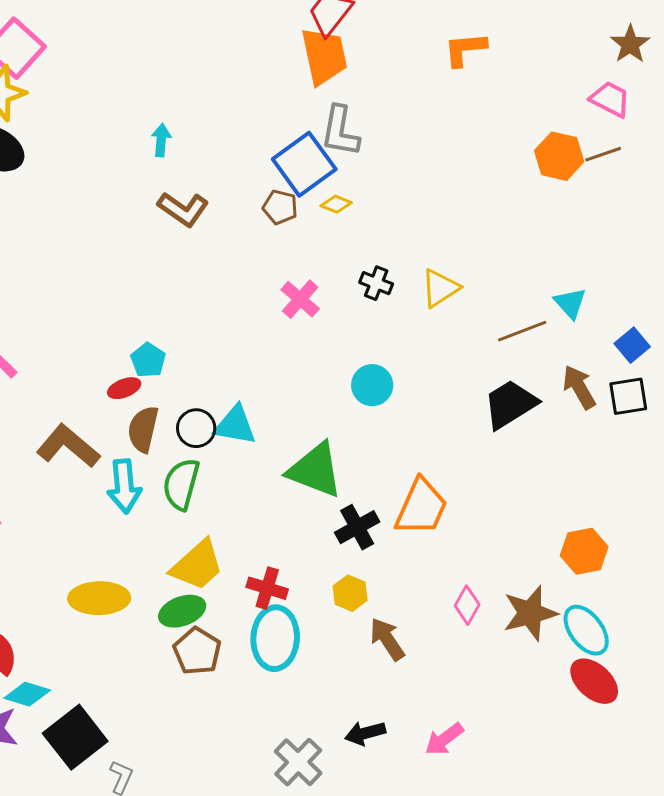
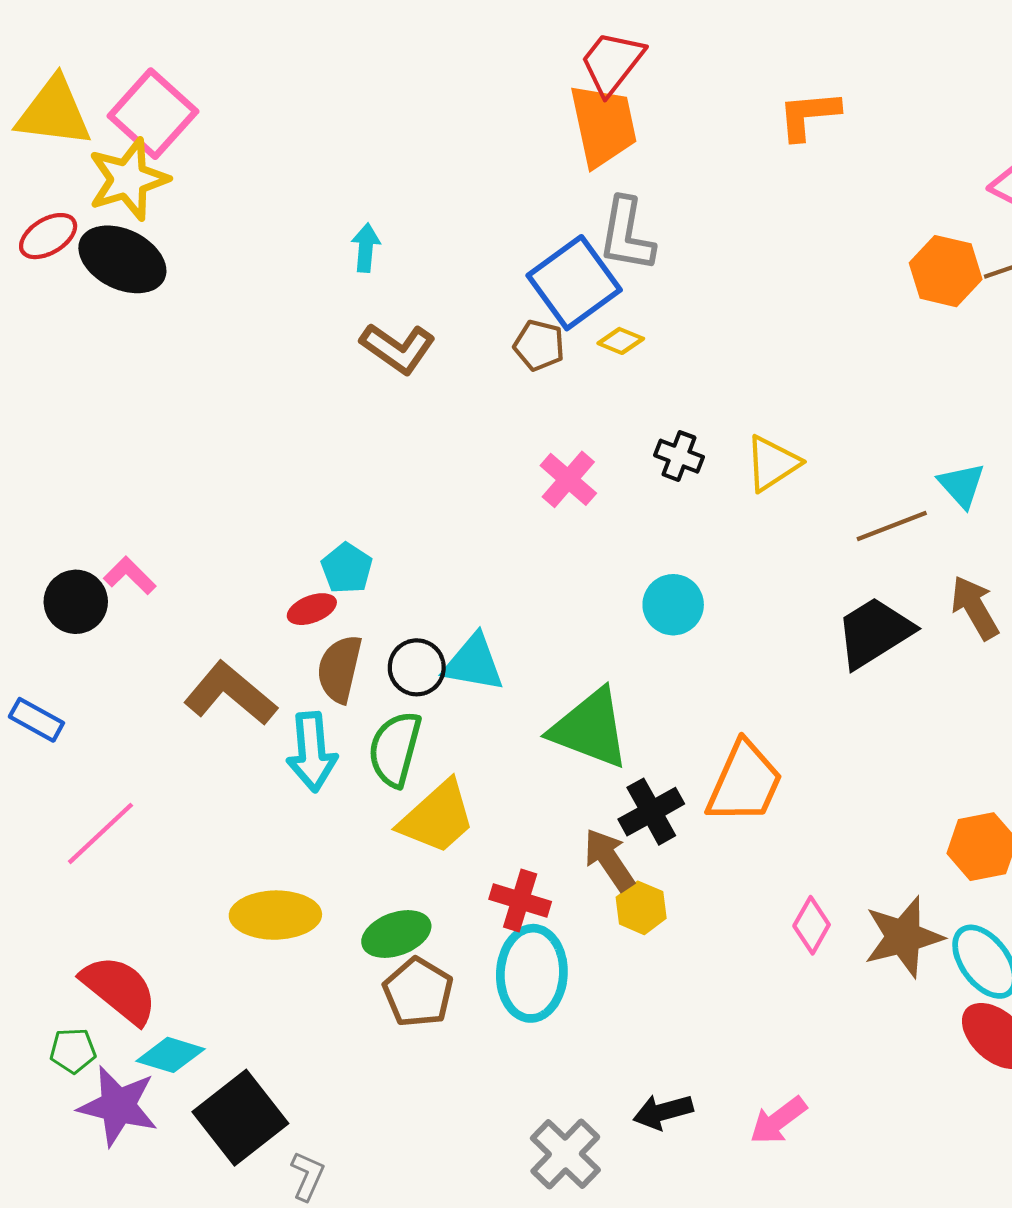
yellow trapezoid: (197, 565) -> (437, 817), moved
brown arrow: (387, 639) -> (609, 860), moved

